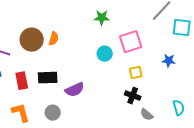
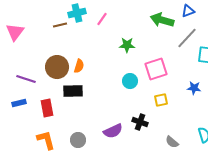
black rectangle: (48, 78) -> (73, 91), moved
purple semicircle: (75, 90) -> (113, 131), moved
black cross: (133, 96) -> (140, 122), moved

